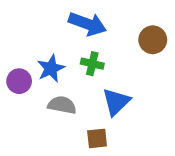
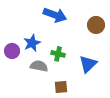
green cross: (92, 64) -> (58, 54), moved
blue triangle: (116, 102) -> (88, 64), moved

